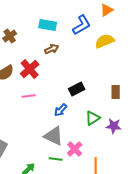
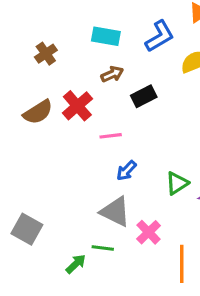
black rectangle: (77, 89) -> (144, 96), moved
pink line: (29, 96) -> (111, 136), moved
green line: (56, 159) -> (103, 248), moved

